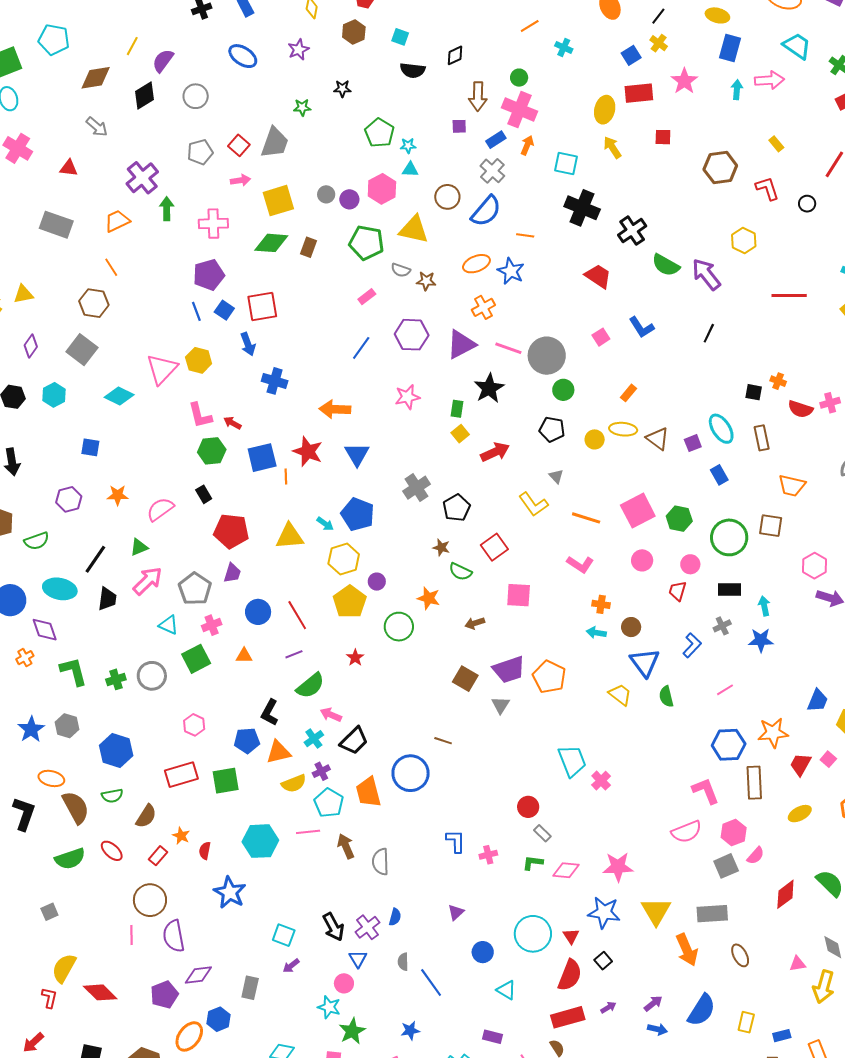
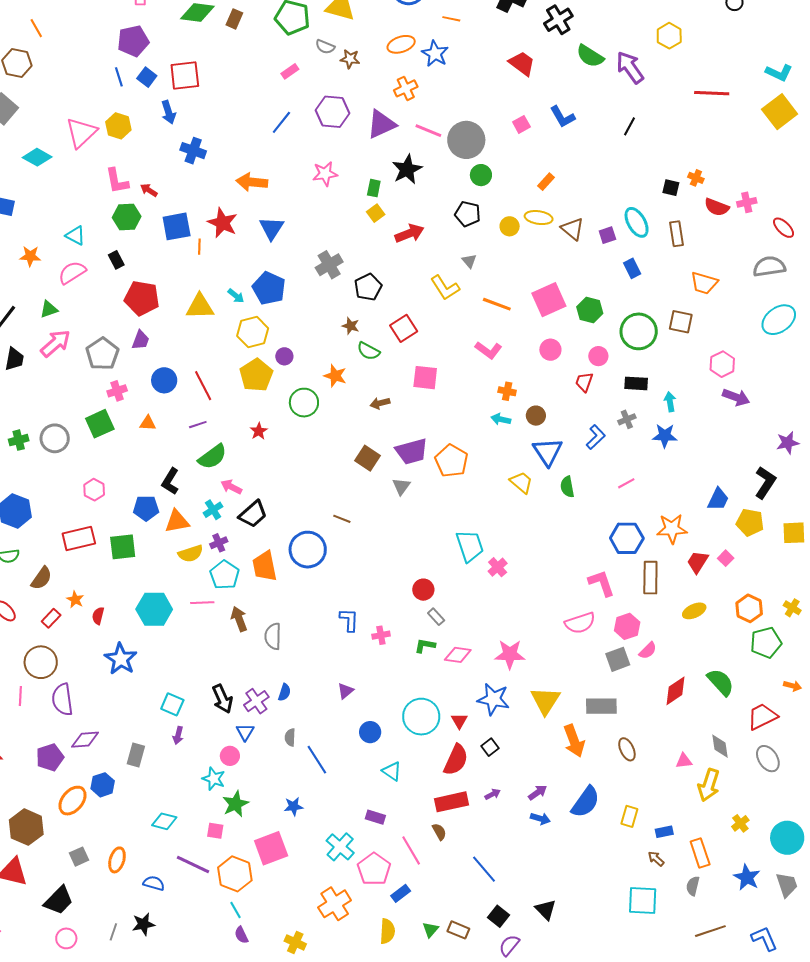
cyan triangle: (169, 625) -> (75, 236), moved
purple arrow: (291, 966) -> (178, 735), turned -42

